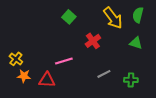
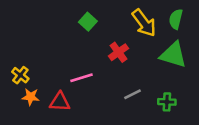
green triangle: (136, 43) -> (173, 55), size x1.6

